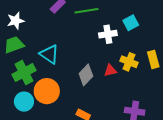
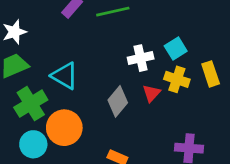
cyan square: (131, 23) -> (176, 48), moved
white cross: (108, 34) -> (141, 58), moved
red triangle: (110, 70) -> (152, 93), turned -32

